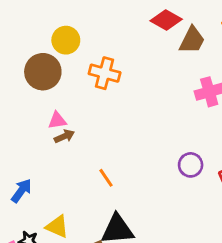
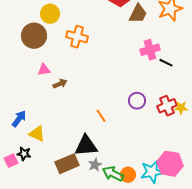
brown arrow: (64, 136) -> (60, 84), moved
orange line: (106, 178) -> (101, 116), moved
yellow triangle: (57, 227) -> (37, 134), moved

